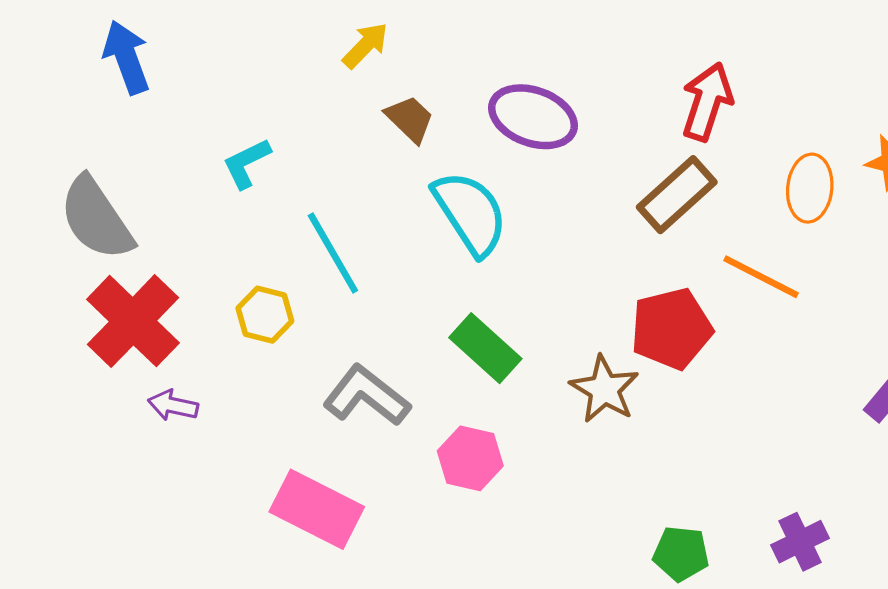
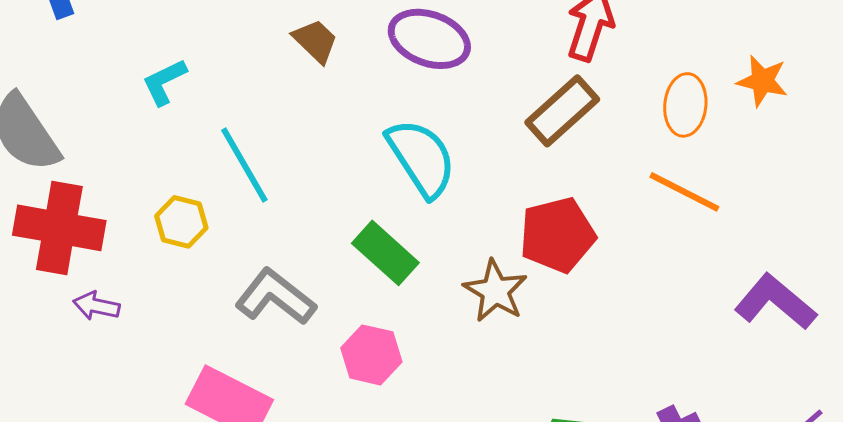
cyan semicircle: (470, 213) -> (421, 158), moved
orange line: (761, 277) -> (684, 192), moved
red cross: (133, 321) -> (59, 228), turned -34

